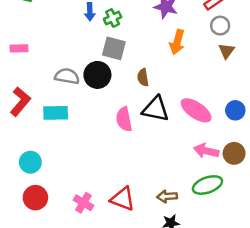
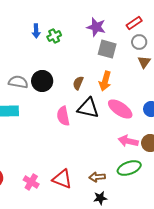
orange arrow: (177, 42) -> (105, 81), moved
gray square: (114, 48) -> (107, 49), moved
brown semicircle: (143, 77) -> (78, 83), turned 32

